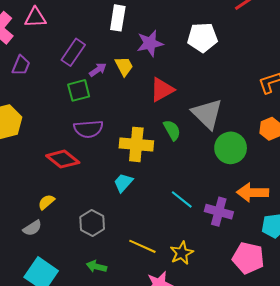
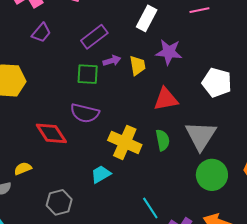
white pentagon: (202, 37) -> (217, 83), moved

